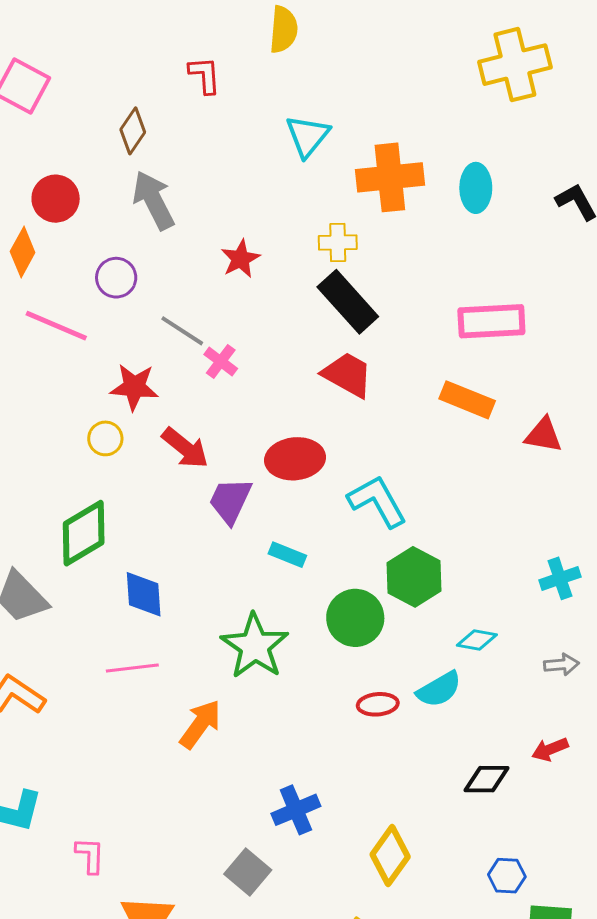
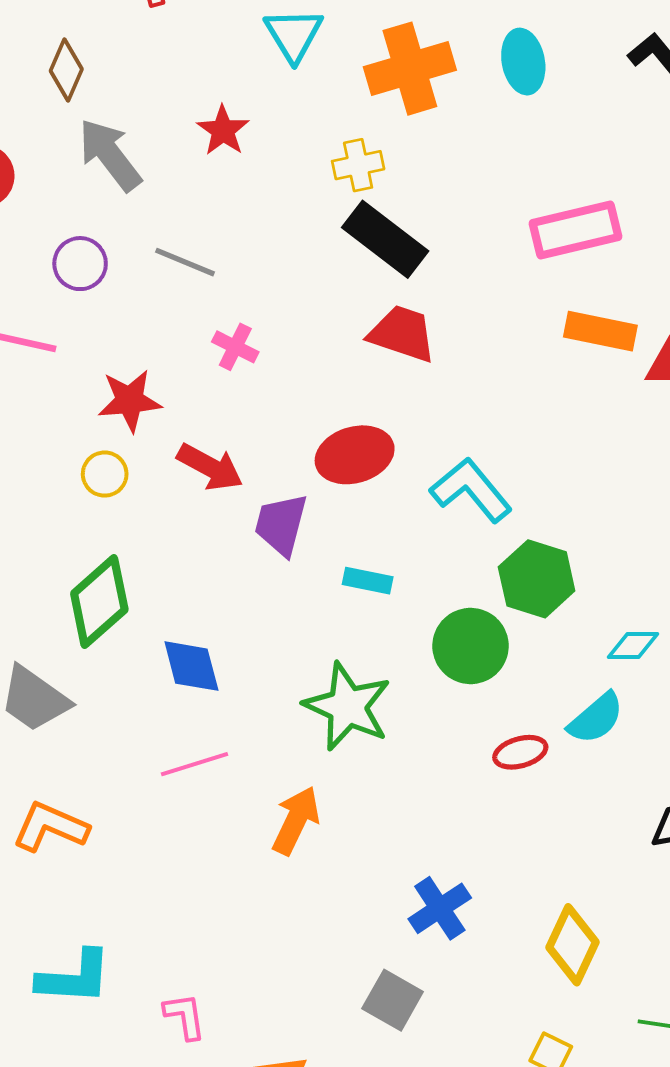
red star: (241, 259) -> (223, 130), moved
gray line: (182, 331) -> (185, 262), moved
orange rectangle: (467, 400) -> (600, 331), moved

